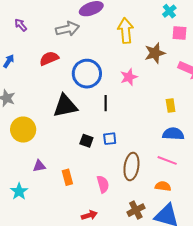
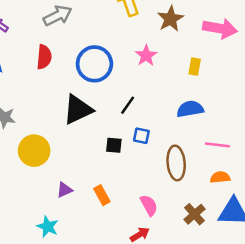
red semicircle: (49, 58) -> (44, 57), turned 132
black line: (106, 103) -> (128, 105), moved, turned 49
yellow rectangle: (171, 106) -> (195, 67), moved, turned 32
blue semicircle: (173, 134) -> (190, 109), moved
blue square: (110, 139) -> (141, 136), turned 32
pink semicircle: (103, 184) -> (149, 205), moved

